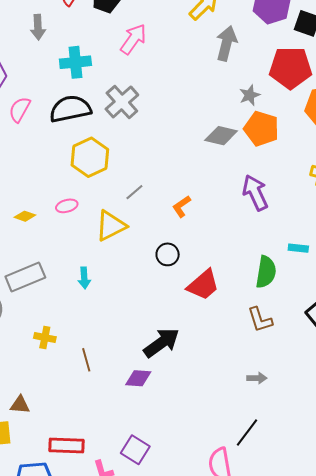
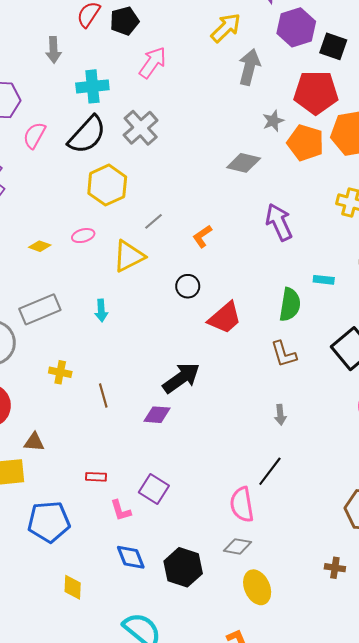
black semicircle: (70, 109) -> (87, 135), turned 144
orange pentagon: (261, 129) -> (305, 143), moved
gray arrow: (257, 378) -> (280, 415), turned 84
red rectangle: (67, 445) -> (96, 477), moved, size x0.6

